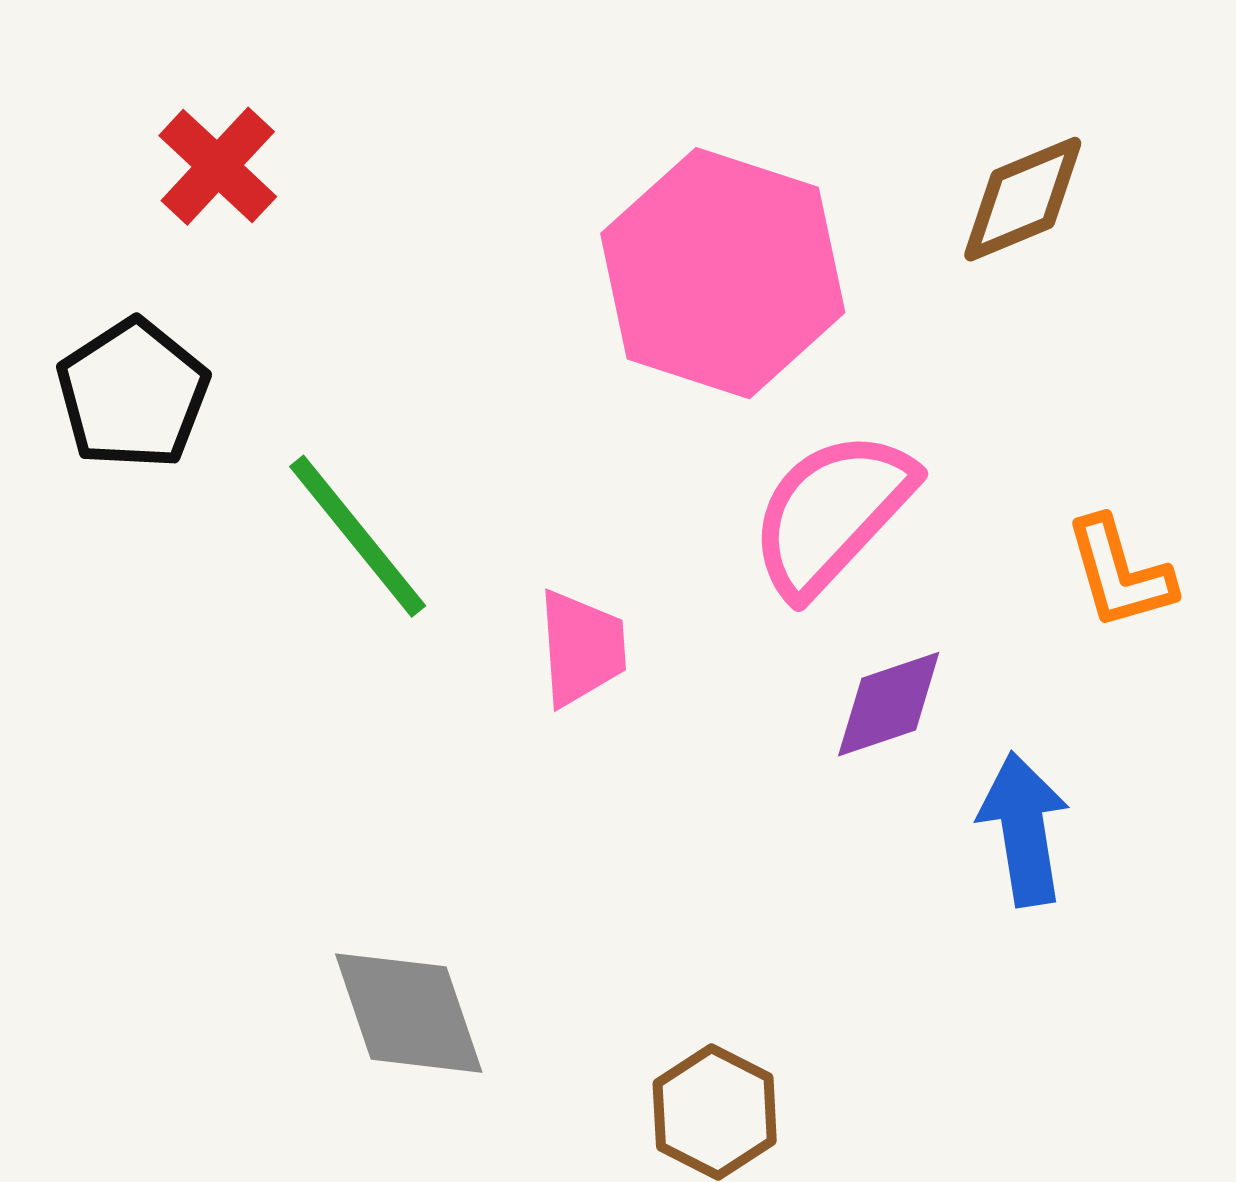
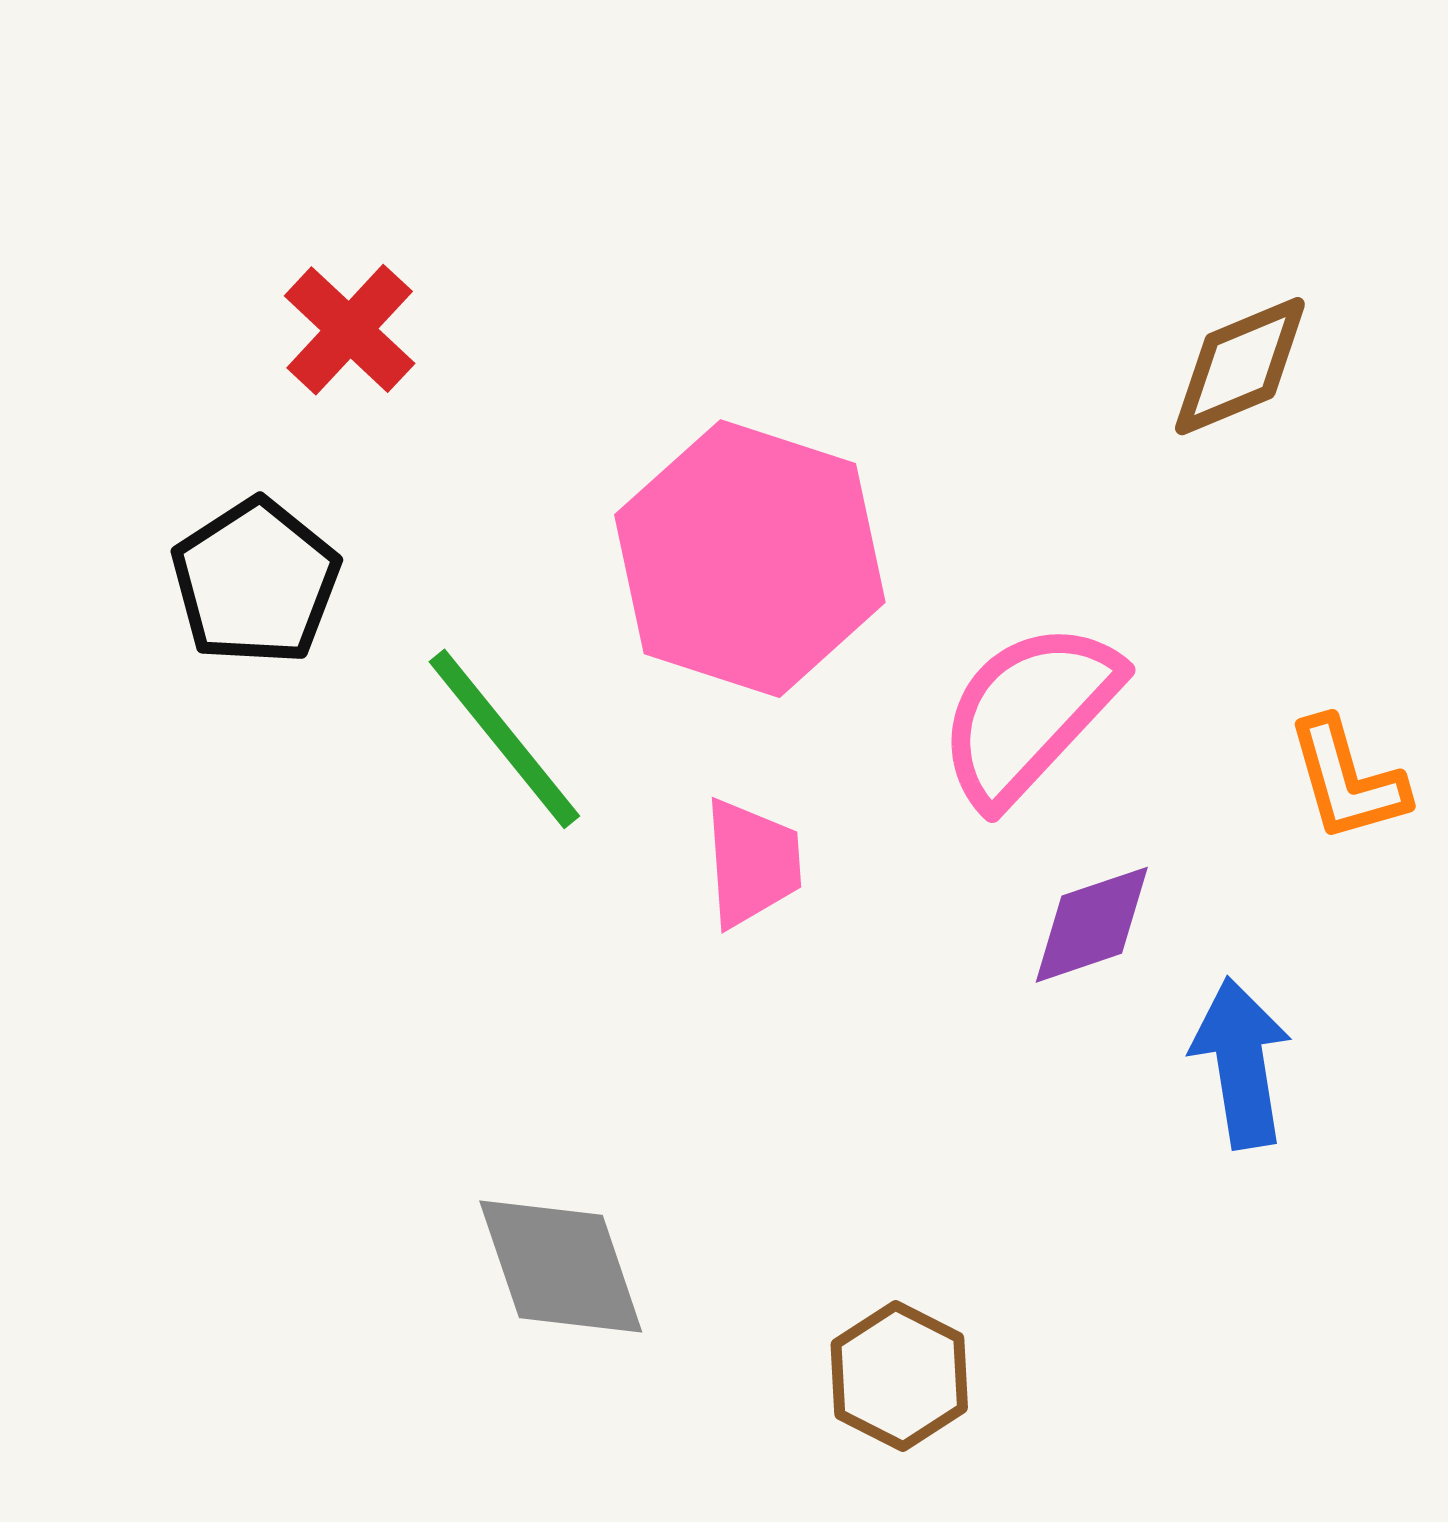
pink hexagon: (723, 273) -> (750, 559), moved

